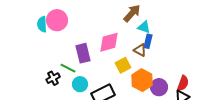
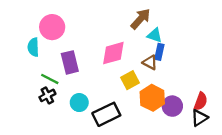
cyan semicircle: (42, 24) -> (33, 47), moved
purple rectangle: (83, 53) -> (70, 62), moved
green line: (68, 68) -> (50, 79), moved

